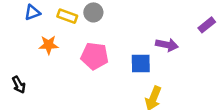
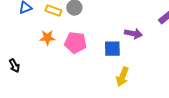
orange star: (49, 45) -> (47, 38), moved

